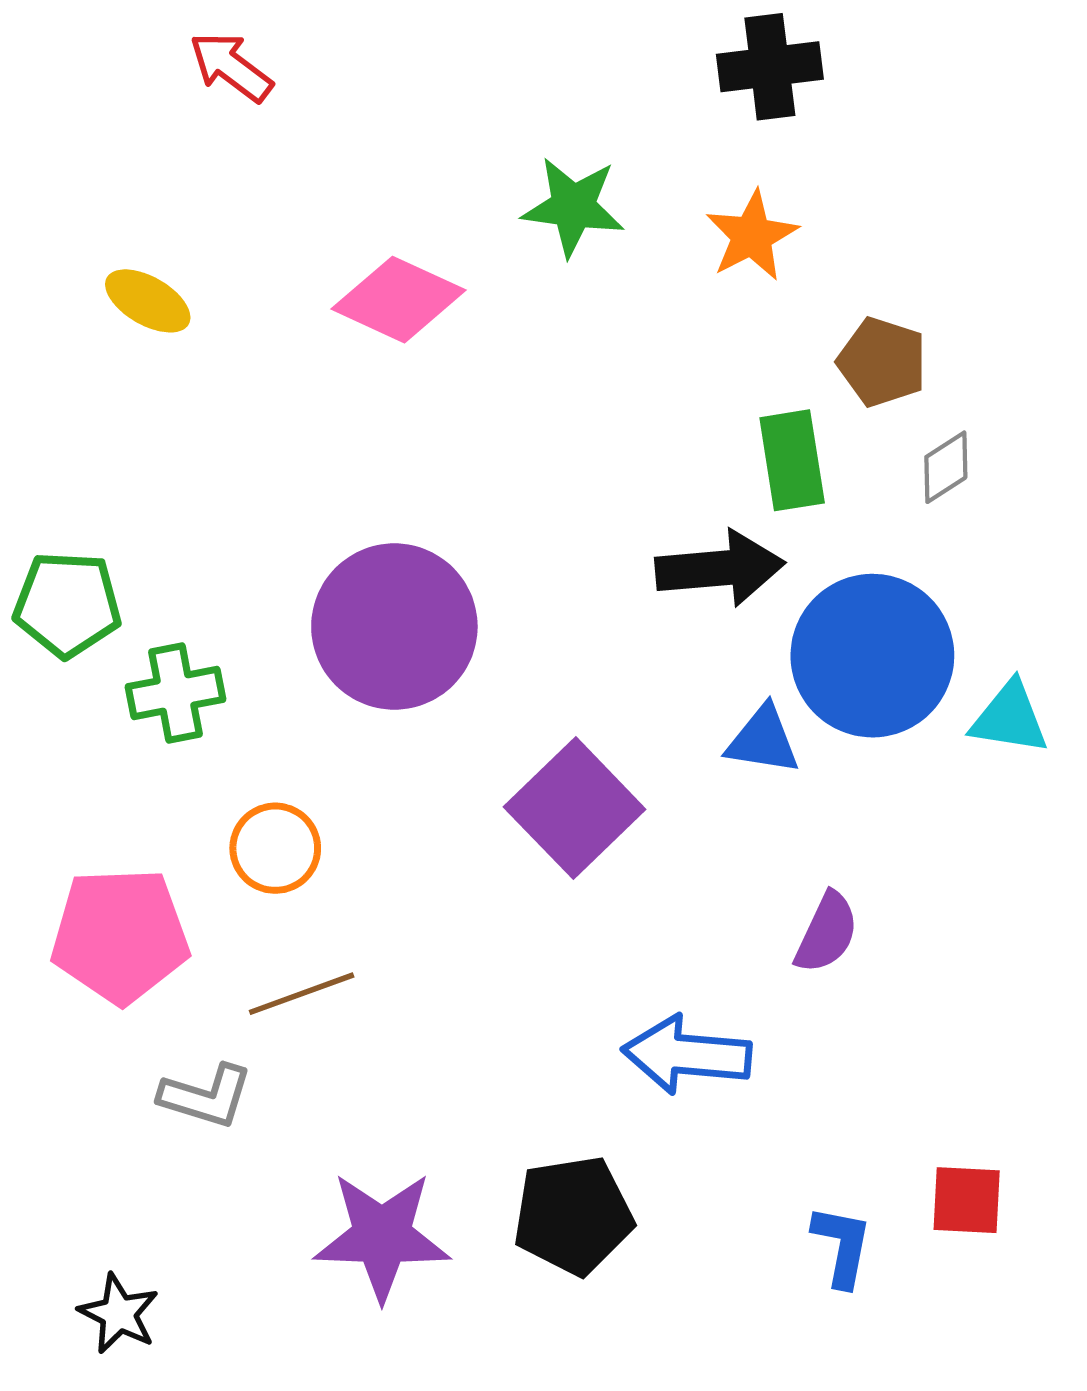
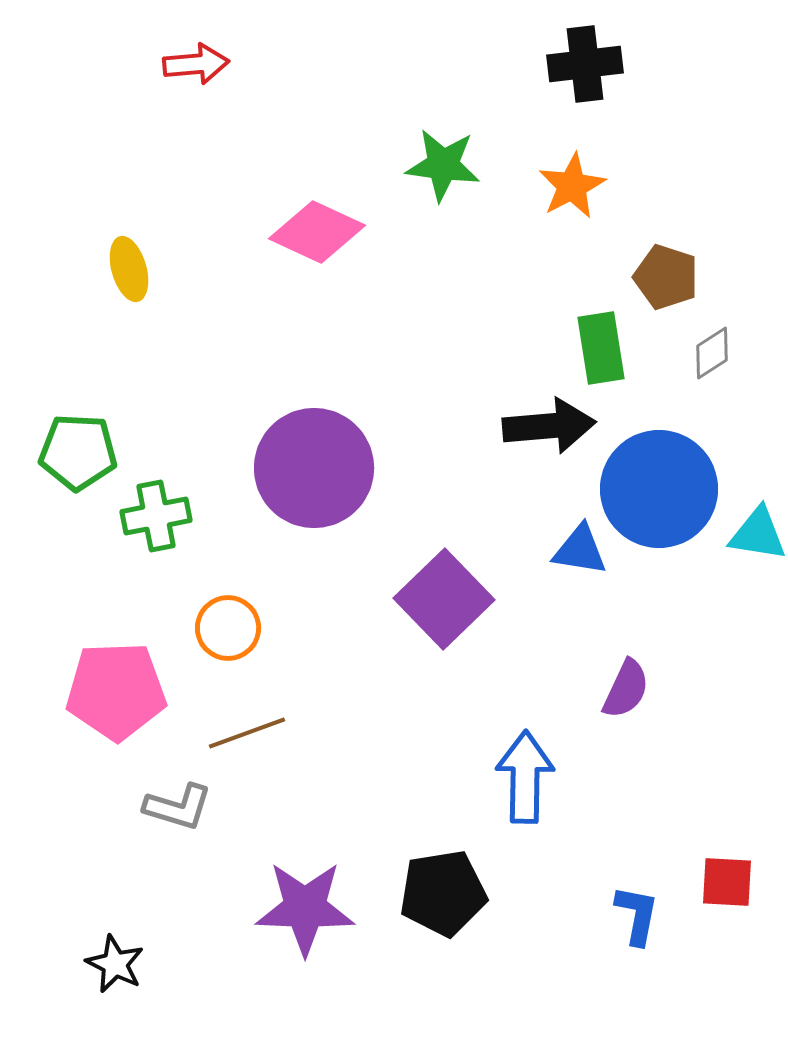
red arrow: (231, 67) -> (196, 64), turned 138
yellow ellipse: (148, 301) -> (129, 269), moved, turned 44
blue arrow: (687, 1055) -> (525, 777), turned 86

